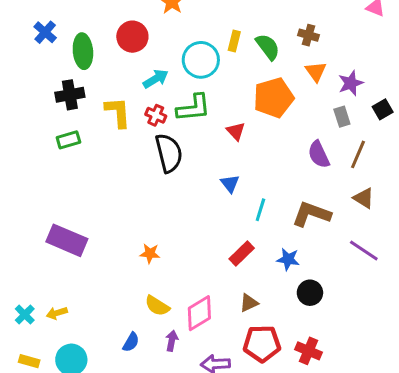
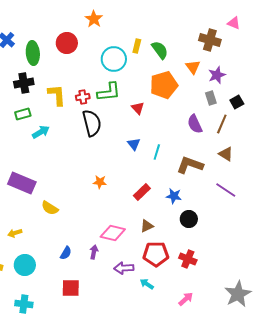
brown cross: (309, 35) -> (210, 40), moved, size x1.5
cyan arrow: (156, 79) -> (41, 132), moved
black square: (383, 109) -> (237, 102), moved
red cross: (156, 115) -> (83, 97), turned -32
cyan line: (260, 210) -> (157, 152), moved
orange star: (150, 253) -> (100, 182), moved
yellow semicircle: (157, 306) -> (50, 208), moved
pink diamond: (199, 313) -> (113, 233), turned 45

